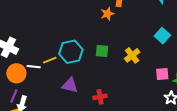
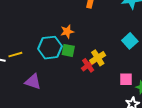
orange star: (107, 14) -> (67, 32), moved
cyan hexagon: (71, 52) -> (50, 48), moved
red cross: (100, 97) -> (88, 65), moved, turned -32

